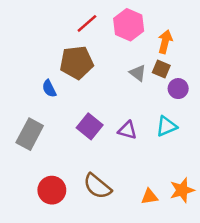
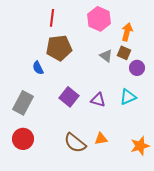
red line: (87, 23) -> (52, 18), moved, turned -42
red circle: (52, 190) -> (23, 139), moved
orange triangle: (149, 197) -> (101, 139), moved

